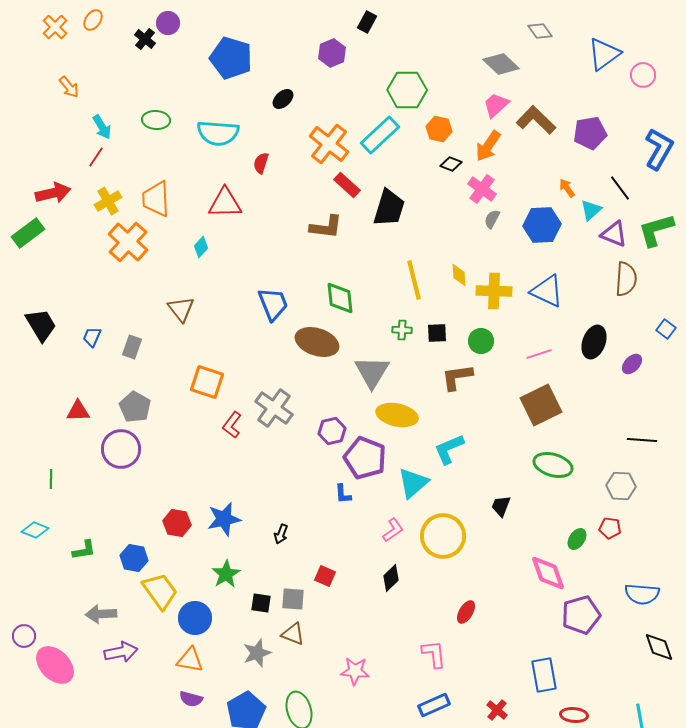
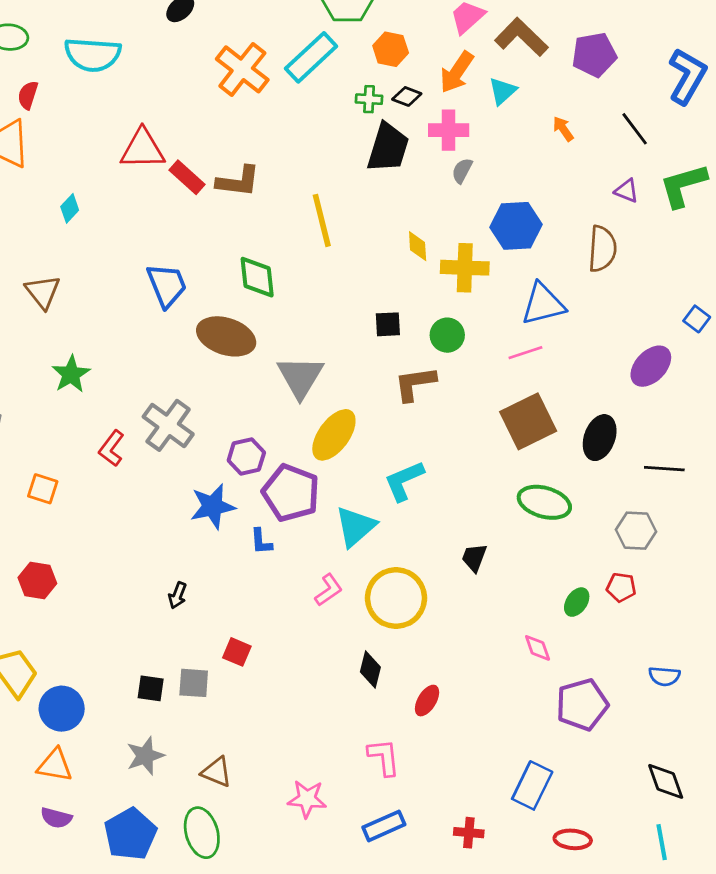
red semicircle: (261, 163) -> (28, 95), moved
red rectangle: (347, 185) -> (187, 177), moved
pink cross: (482, 189) -> (449, 130), turned -36
red triangle: (225, 203) -> (142, 149), moved
black trapezoid: (389, 208) -> (388, 148), moved
cyan triangle: (591, 210) -> (503, 91), moved
blue hexagon: (542, 225) -> (516, 226), moved
purple triangle: (614, 234) -> (627, 191), size x0.7
brown semicircle: (626, 279) -> (602, 249), moved
yellow line: (414, 280) -> (322, 220), moved
blue triangle: (547, 291) -> (543, 304), moved, turned -39
green cross: (402, 330) -> (369, 99), moved
black ellipse: (594, 342) -> (600, 438), moved
purple ellipse: (632, 364) -> (651, 366), size x1.5
orange square: (207, 382) -> (43, 489), moved, size x0.7
yellow ellipse: (397, 415) -> (334, 435), turned -66
blue star: (224, 519) -> (213, 506), moved
pink diamond: (548, 573) -> (538, 648), size x0.6
green star: (226, 574) -> (71, 374), moved
black diamond: (391, 578) -> (370, 669), moved, turned -32
blue semicircle: (642, 594) -> (664, 676), size x0.7
brown triangle: (293, 634) -> (217, 772), moved
black diamond: (659, 647) -> (666, 781), moved
pink star: (355, 671) -> (307, 799), moved
blue rectangle: (544, 675) -> (532, 785), turned 36
red cross: (497, 710) -> (469, 833), turned -35

